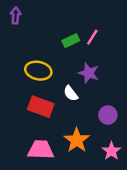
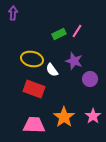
white semicircle: (71, 93) -> (52, 70), moved
purple circle: (108, 115) -> (90, 79), moved
pink star: (111, 151) -> (93, 116), moved

